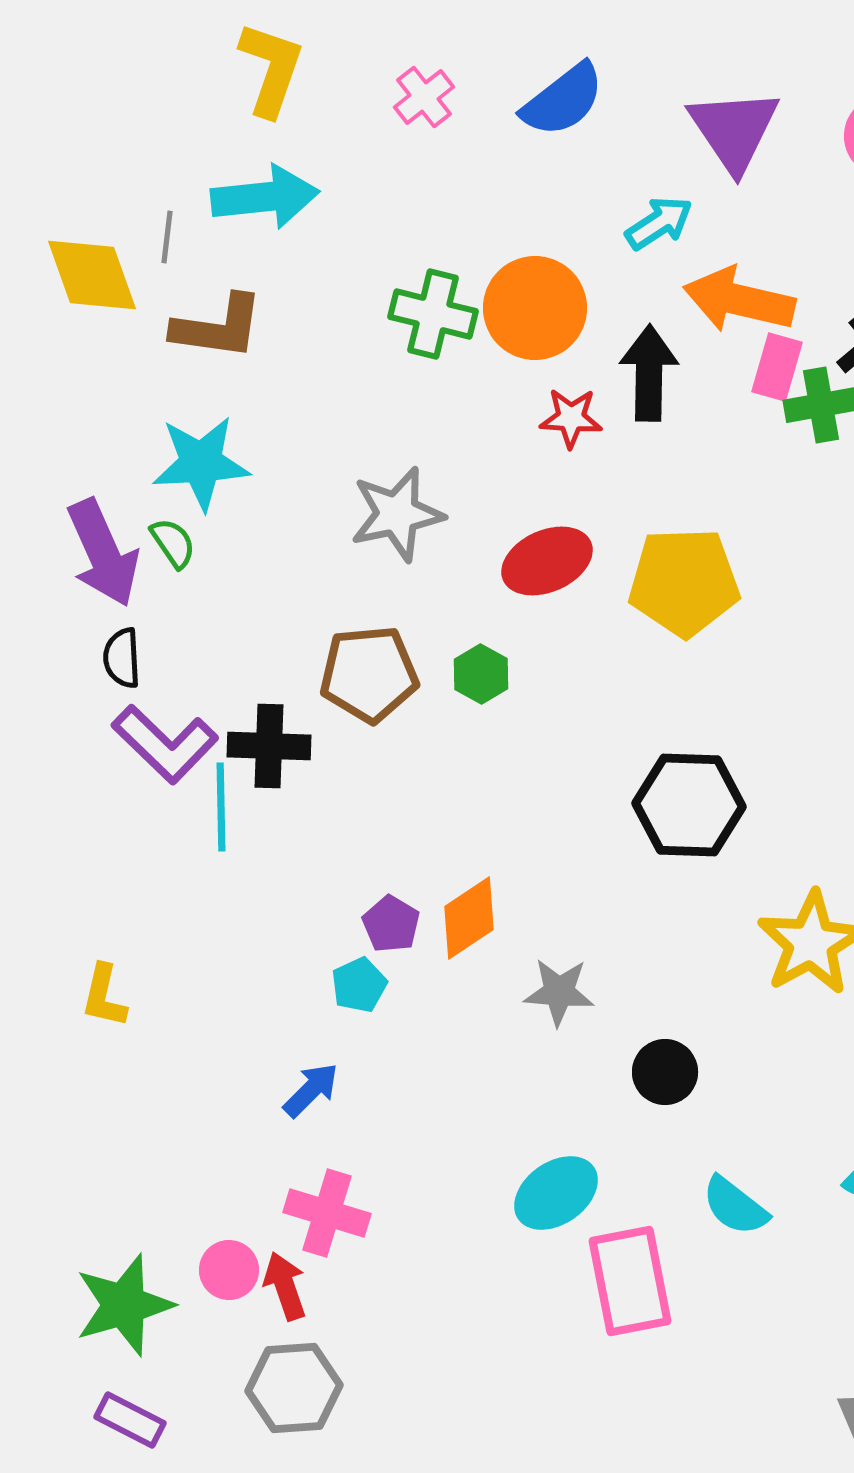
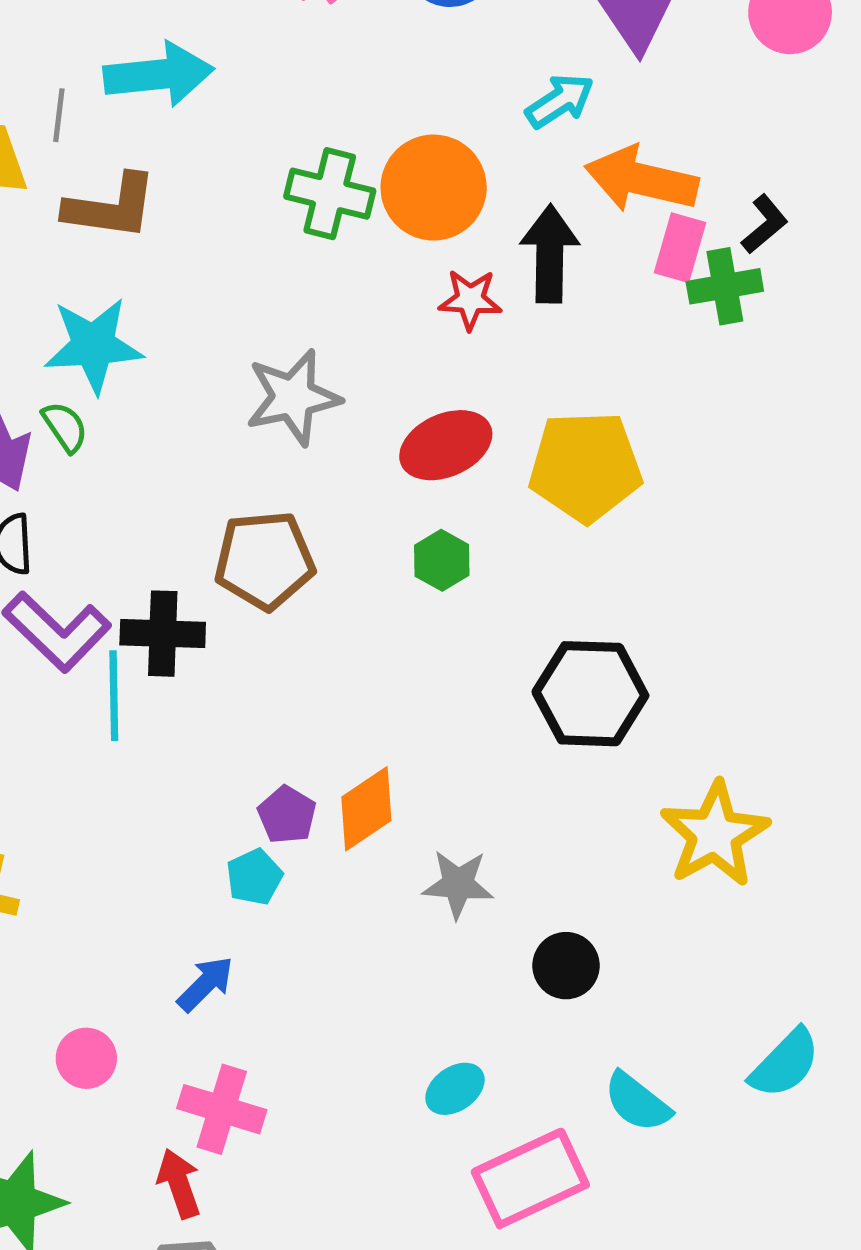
green hexagon: (481, 674) -> (442, 560), moved
cyan ellipse: (556, 1193) -> (455, 1089), size x0.7
pink circle: (229, 1270) -> (86, 1058), moved
pink rectangle: (630, 1281) -> (530, 1178), turned 76

